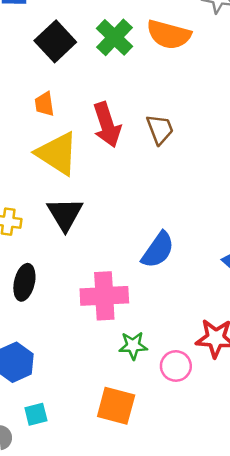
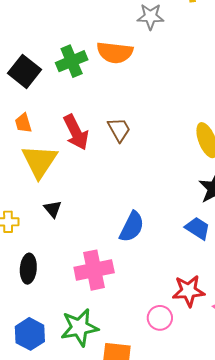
green cross: (114, 37) -> (72, 61), turned 32
yellow triangle: (57, 153) -> (39, 161), turned 39
black triangle: (65, 214) -> (53, 209), size x0.6
green star: (133, 346) -> (79, 327), moved, size x1.6

